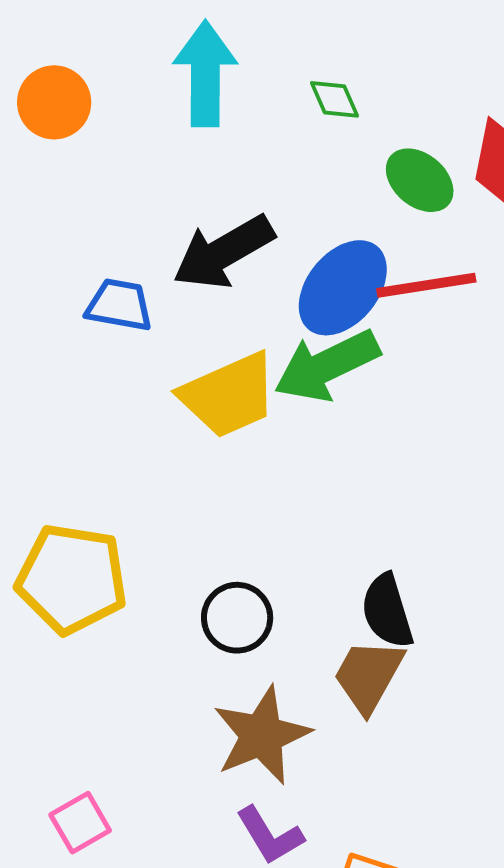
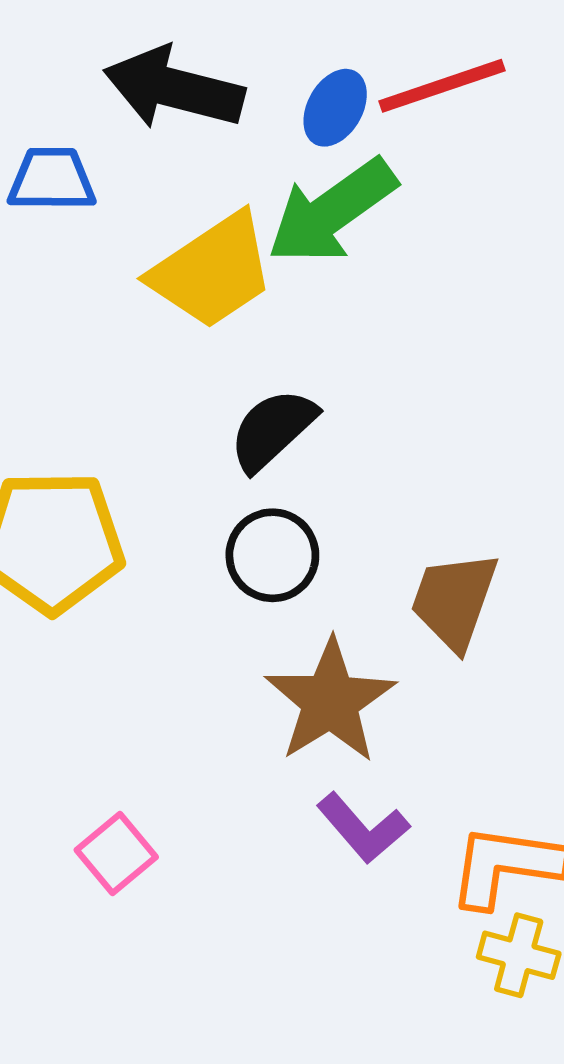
black arrow: (223, 252) -> (174, 88), turned 54
blue ellipse: (343, 288) -> (335, 108), size x0.6
black semicircle: (387, 611) -> (273, 430), moved, turned 74

